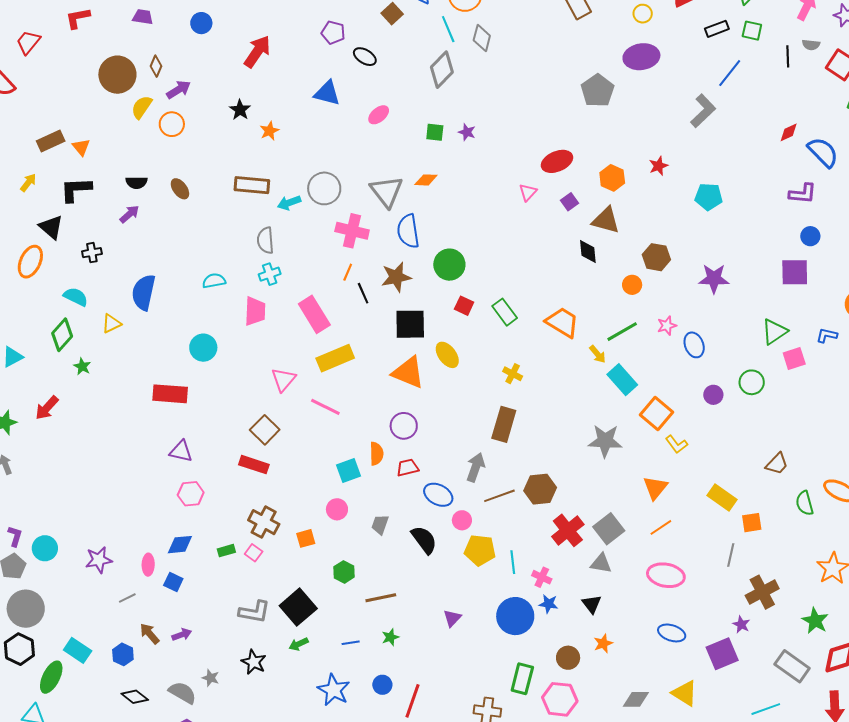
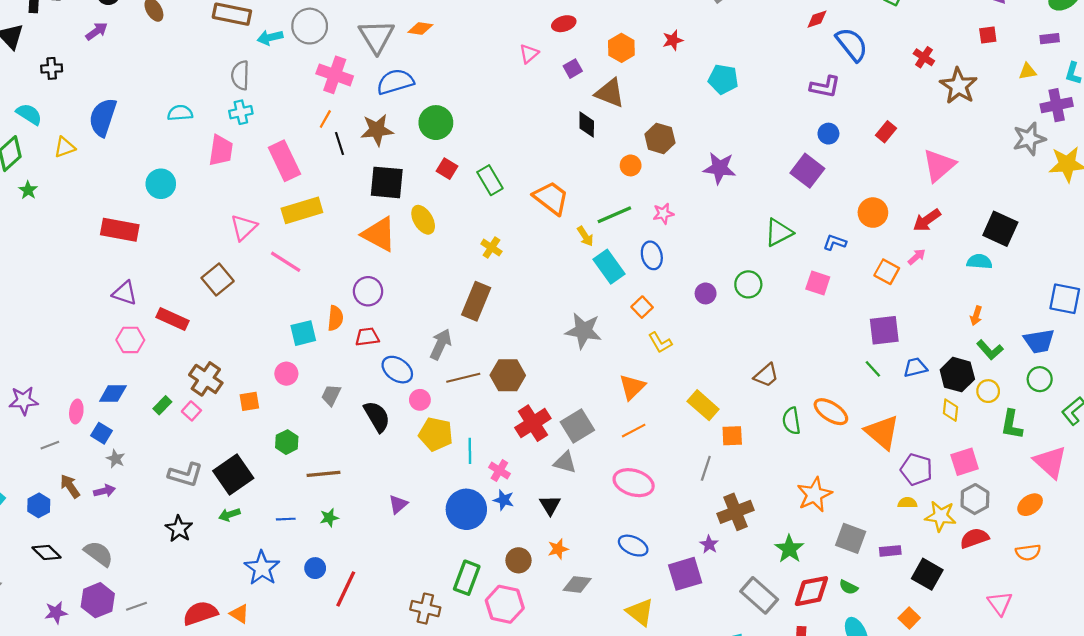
red ellipse: (557, 161) -> (564, 24), size x0.7
blue semicircle: (408, 231) -> (395, 82), turned 76
purple square: (795, 272) -> (807, 171), turned 32
blue ellipse: (694, 345) -> (652, 255), moved
pink square: (794, 358) -> (818, 283), moved, turned 30
orange square: (656, 414) -> (642, 307), size x0.6
red rectangle: (254, 465) -> (172, 319), moved
green rectangle: (226, 551) -> (162, 405), turned -36
gray star: (211, 678) -> (116, 459), moved
gray diamond: (636, 699) -> (577, 584), moved

